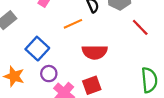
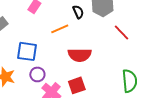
blue square: (37, 49) -> (27, 51), turned -35

